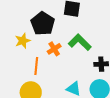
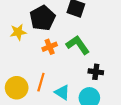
orange line: (36, 66) -> (41, 82), moved

